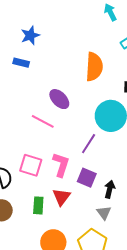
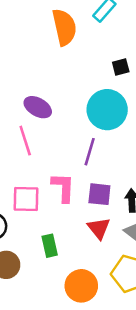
orange semicircle: (94, 67) -> (64, 27), moved
pink line: (43, 121) -> (25, 141), turned 60
red triangle: (61, 197) -> (99, 228), moved

